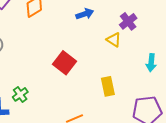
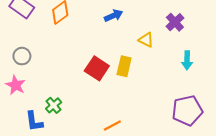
purple cross: (128, 21) -> (175, 22), moved
yellow rectangle: (108, 86) -> (124, 66), moved, turned 30

